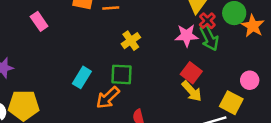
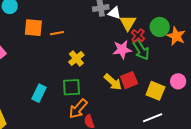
red square: (191, 73) -> (129, 80), turned 36
yellow arrow: (192, 91) -> (113, 82), moved
orange arrow: (108, 98) -> (78, 109), moved
yellow square: (231, 103) -> (155, 91), moved

